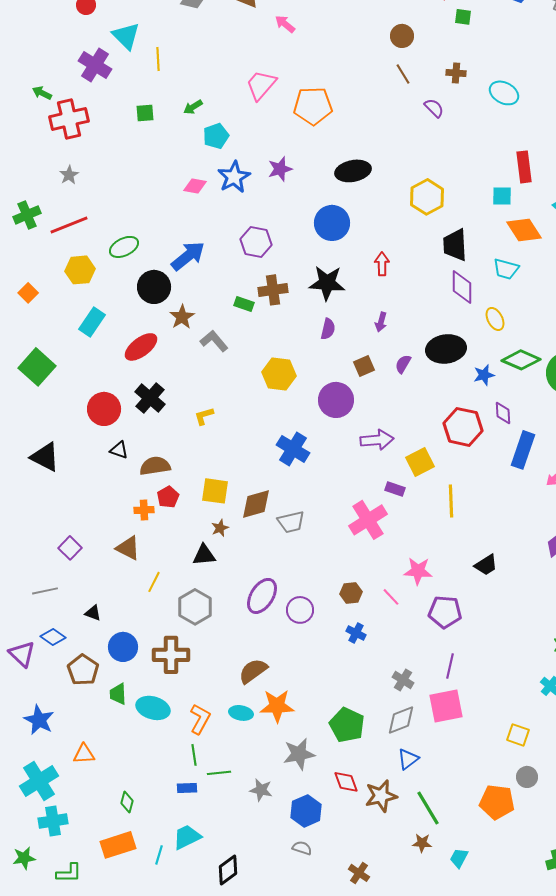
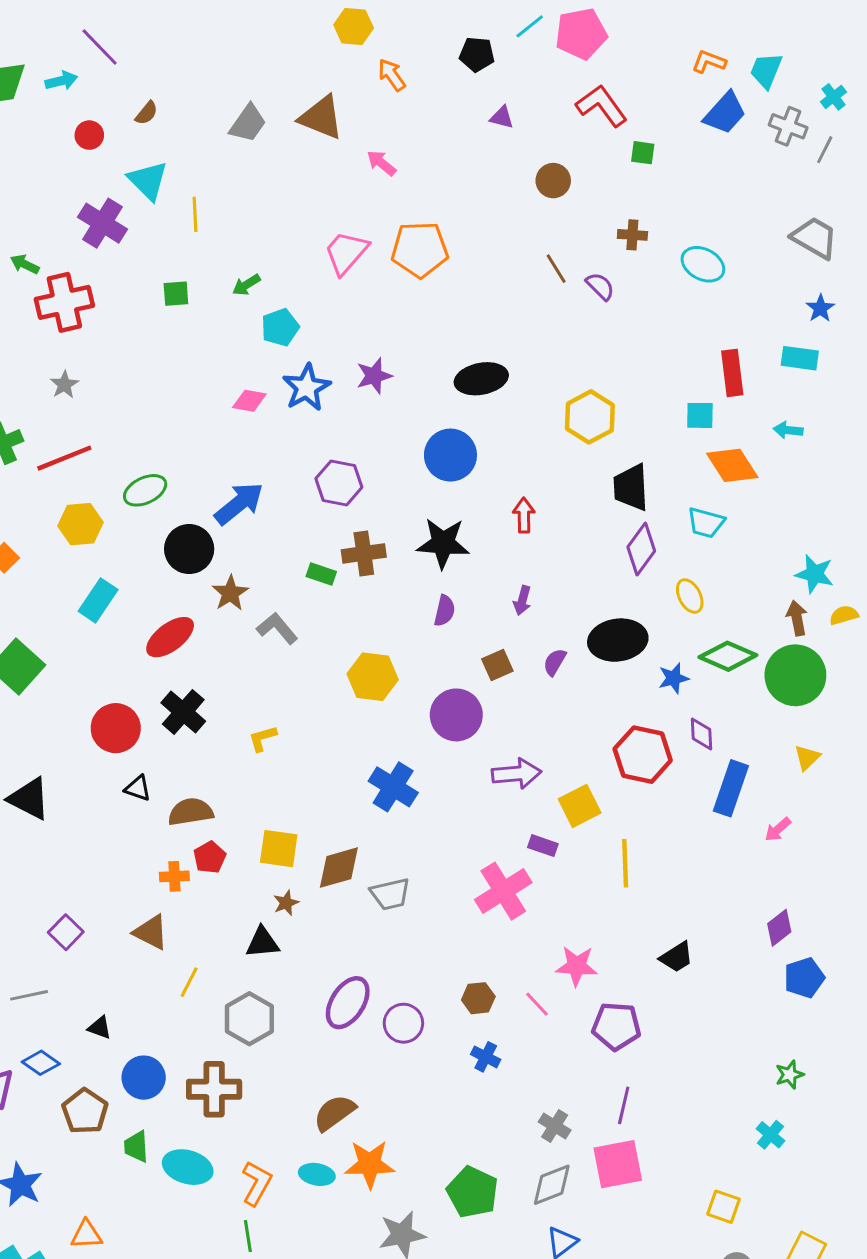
brown line: (403, 74) -> (556, 269), moved
orange pentagon: (313, 106) -> (420, 250), moved
purple diamond: (462, 287) -> (641, 549), turned 36

